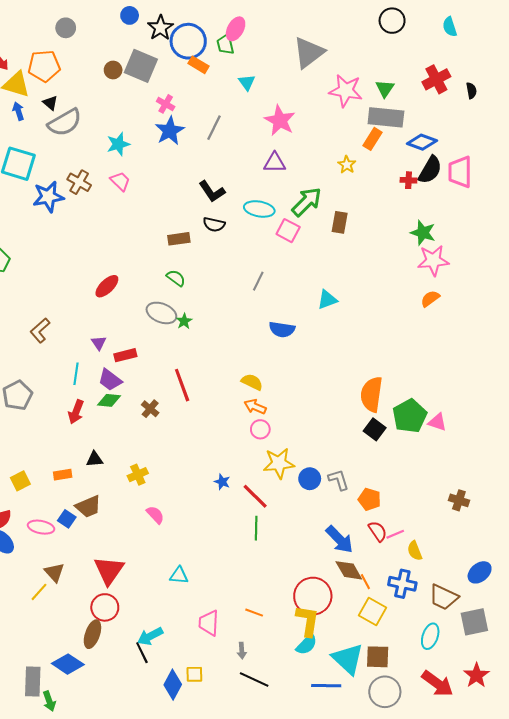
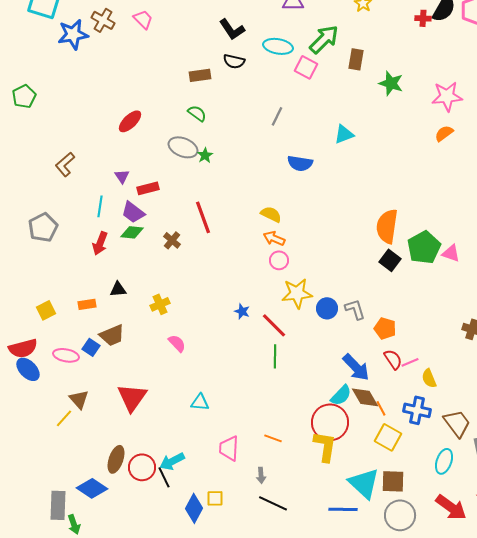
green star: (423, 233) -> (391, 83), moved
brown trapezoid: (444, 597) -> (457, 423), turned -152
red circle: (105, 607) -> (142, 467), moved
cyan semicircle: (307, 644) -> (341, 395), moved

